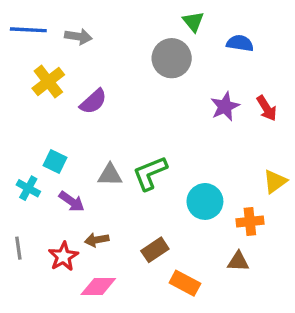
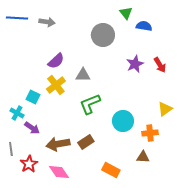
green triangle: (193, 22) -> (126, 13), moved
yellow cross: (48, 82) -> (56, 85), moved
gray triangle: (110, 175) -> (83, 75), moved
purple arrow: (72, 201) -> (32, 128), moved
brown arrow: (97, 240) -> (58, 144), size x1.6
brown rectangle: (155, 250) -> (86, 142), moved
red star: (63, 256) -> (29, 164), moved
pink diamond: (98, 286) -> (59, 172), turned 55

